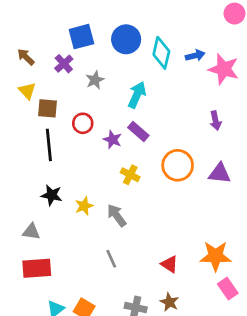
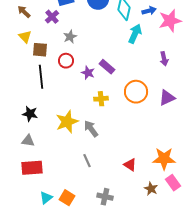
pink star: (224, 69) -> (170, 21), turned -30
gray star: (95, 80) -> (70, 37), moved
cyan arrow: (137, 95) -> (135, 34), moved
purple triangle: (220, 173) -> (167, 98), turned -30
yellow cross: (130, 175) -> (101, 99), turned -32
black star: (52, 195) -> (30, 114), moved
yellow star: (84, 206) -> (67, 122), size x1.6
brown star: (169, 302) -> (151, 189), moved

